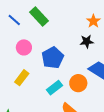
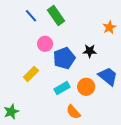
black star: (87, 42) -> (90, 51), moved
pink circle: (24, 47) -> (45, 44), moved

